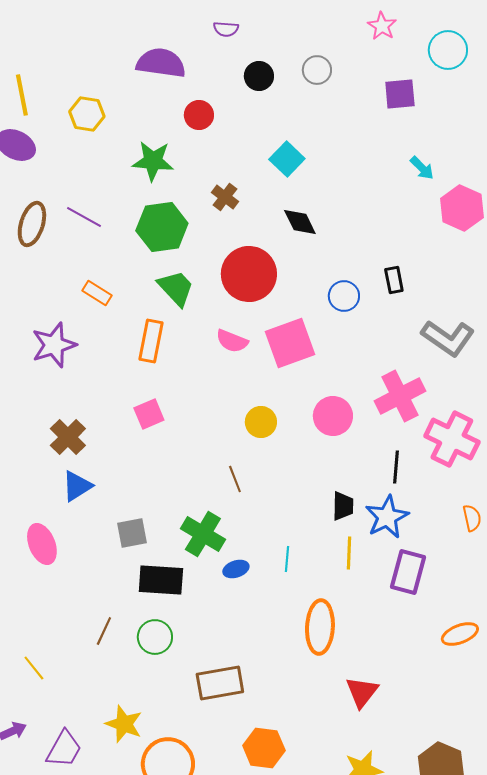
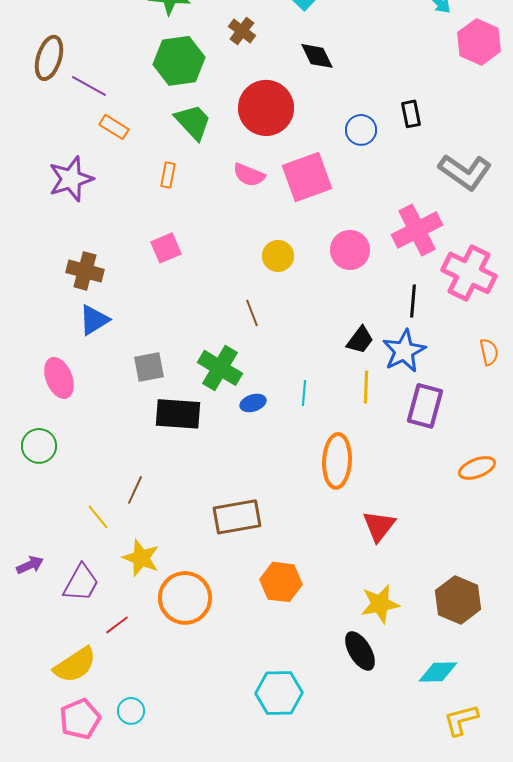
purple line: (84, 217) -> (89, 86), moved
orange rectangle: (151, 341) -> (168, 175), size x0.6
brown cross: (68, 437) -> (85, 271), turned -30
black trapezoid: (343, 506) -> (360, 340), turned 36
brown line: (104, 631) -> (135, 490), moved
green circle: (155, 637) -> (39, 446), moved
yellow line: (34, 668) -> (98, 517), moved

